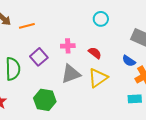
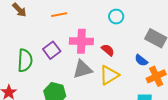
orange line: (27, 26) -> (59, 15), moved
pink cross: (68, 46) -> (81, 41), size x1.6

